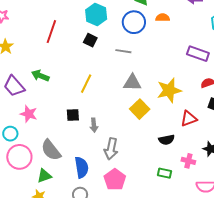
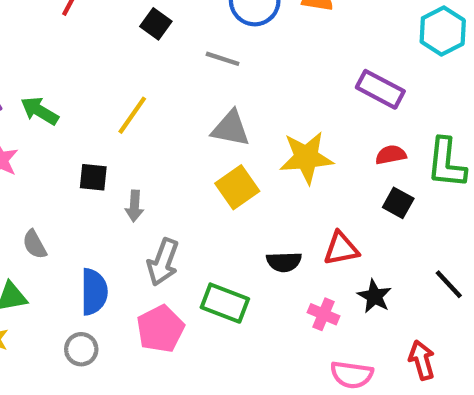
green arrow: (40, 76) -> (40, 111), moved
red triangle: (189, 119) -> (341, 249), moved
gray semicircle: (51, 150) -> (35, 244), size x0.6
green rectangle: (164, 173) -> (225, 303), moved, size x1.5

